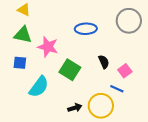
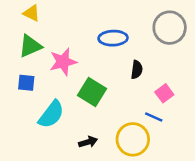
green triangle: (23, 35) -> (30, 46), turned -36
pink star: (48, 47) -> (63, 62), turned -30
black semicircle: (104, 62) -> (137, 70), moved, turned 32
black arrow: (75, 108) -> (88, 142), moved

